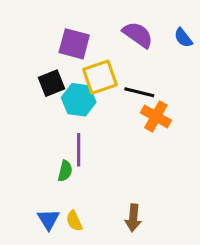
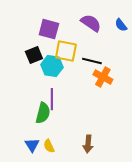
yellow square: (100, 77) -> (66, 51), turned 30
green semicircle: (65, 171) -> (43, 113), size x1.5

